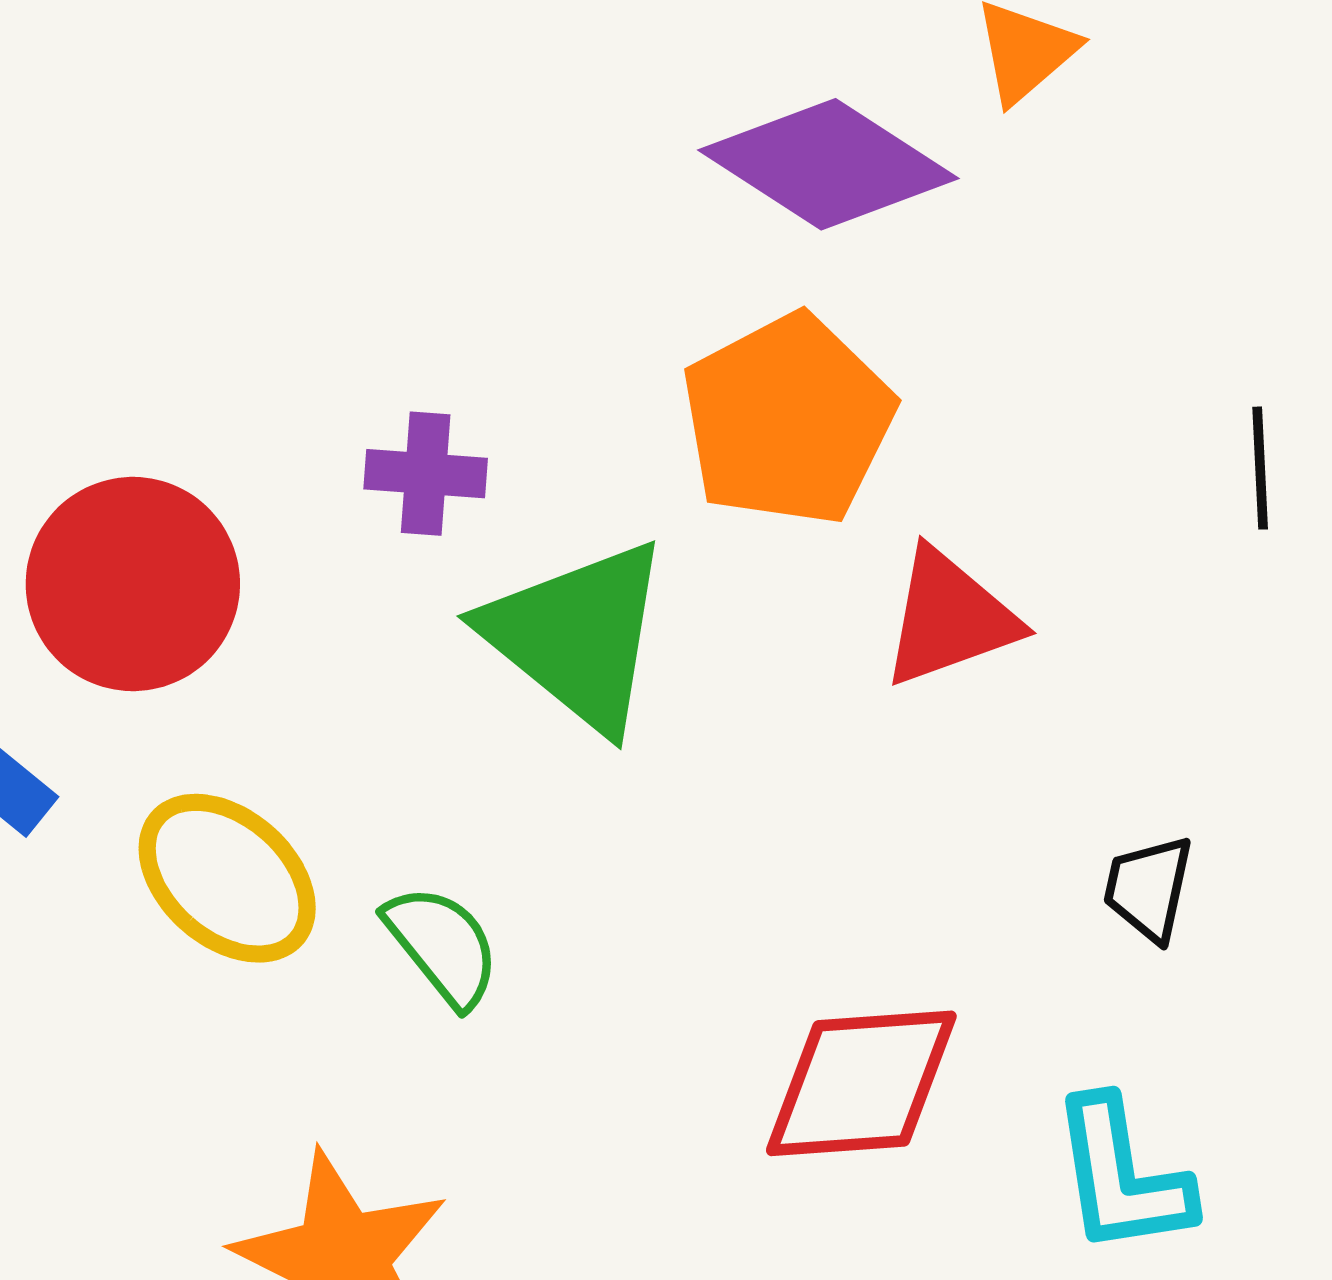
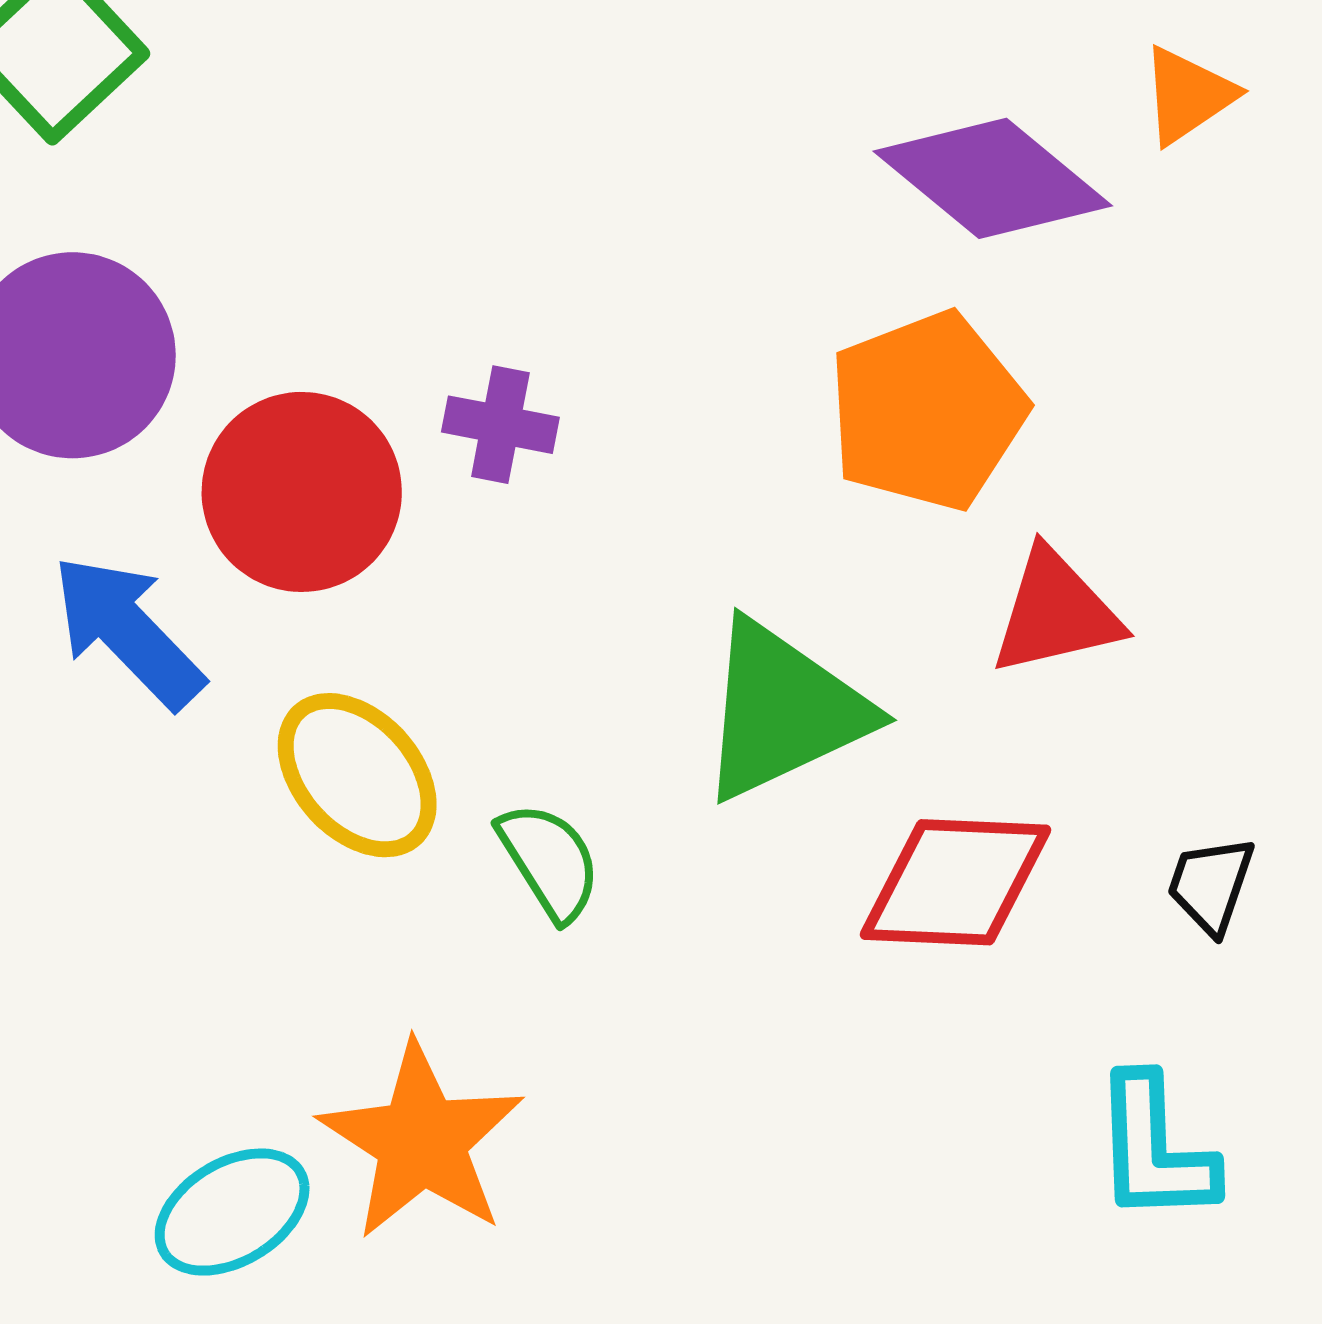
purple cross: (426, 474) -> (500, 425), moved
green triangle: (577, 635) -> (783, 710), moved, turned 49
red diamond: (861, 1083) -> (955, 882), moved

